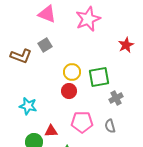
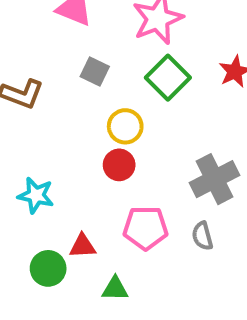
gray square: (45, 45) -> (95, 72), moved, turned -32
green square: (99, 77) -> (168, 78), moved, turned -35
gray cross: (116, 98) -> (215, 179), size x1.6

